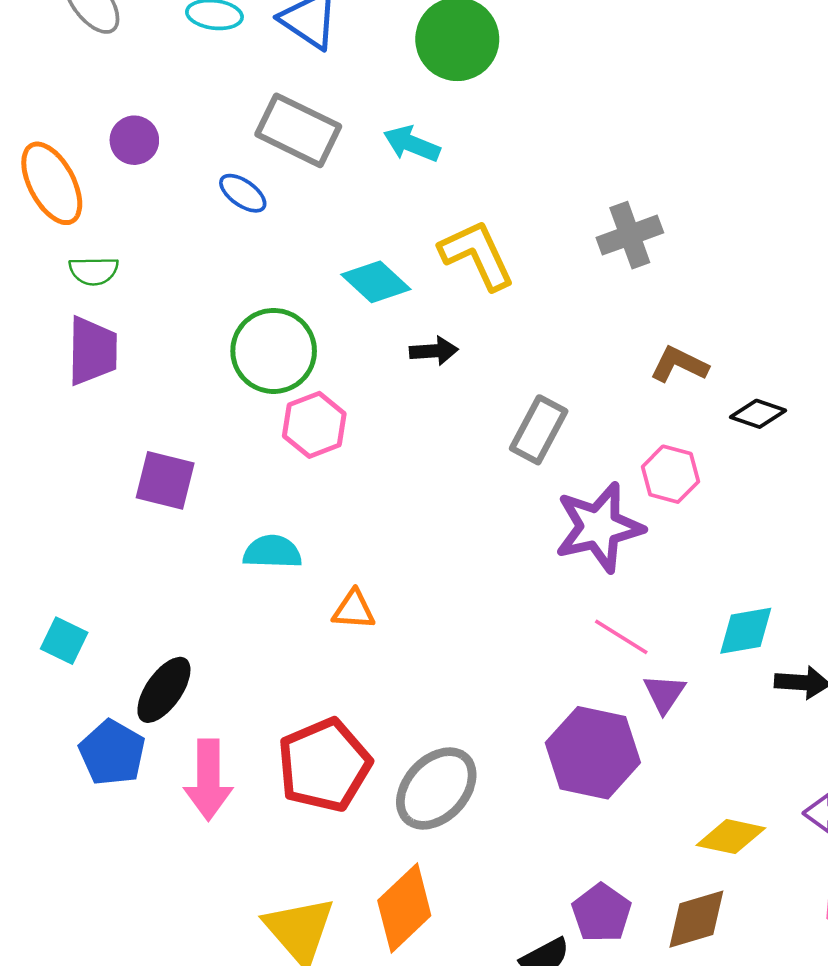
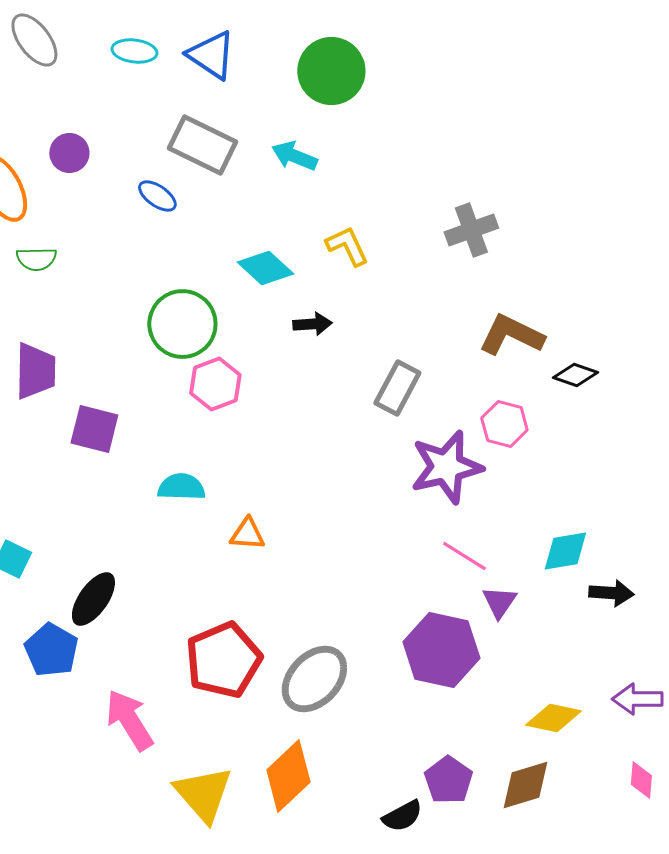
yellow L-shape: (477, 255) -> (347, 246), size x0.7
purple trapezoid: (92, 351) -> (35, 371), moved
brown L-shape: (679, 365) -> (511, 335), size x1.4
pink arrow: (208, 780) -> (129, 720), moved, turned 148

